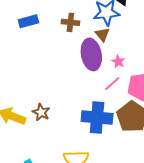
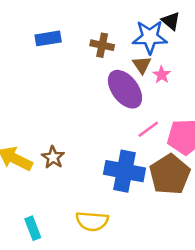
purple ellipse: (91, 54) -> (125, 89), turned -32
pink star: (118, 62) -> (162, 75), moved

